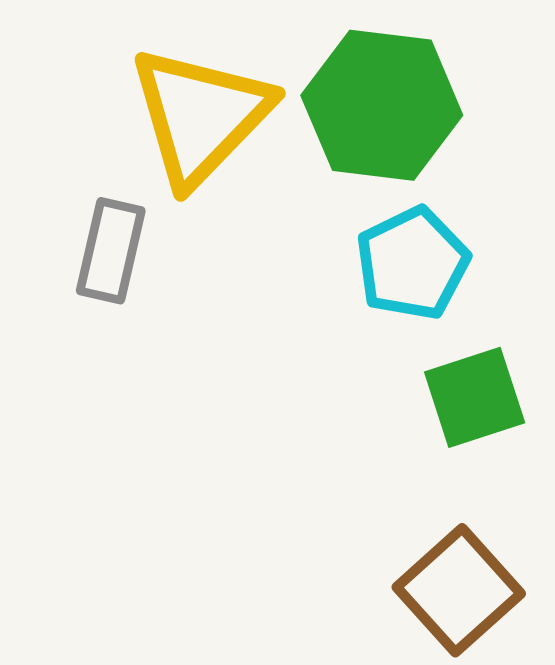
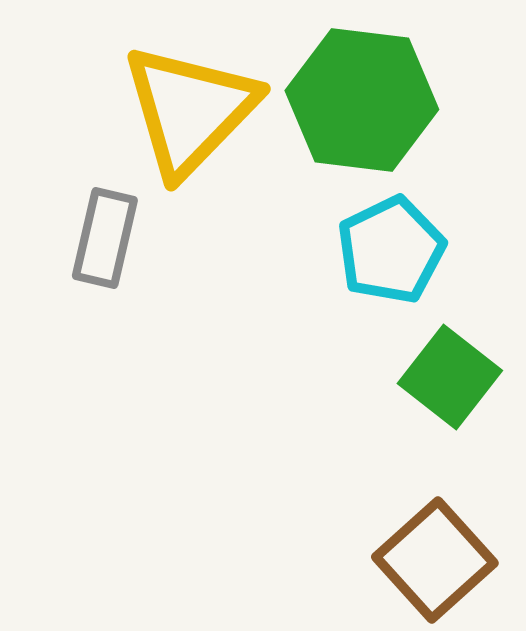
green square: (475, 397) -> (450, 377), turned -34

